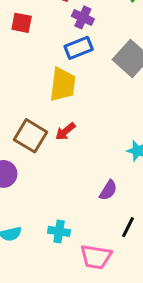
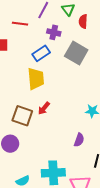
purple cross: (83, 17) -> (54, 32), moved
cyan cross: (59, 231) -> (53, 173), size x1.6

